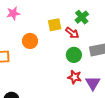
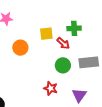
green cross: (82, 17) -> (74, 28), turned 32
red star: (75, 77) -> (51, 88), moved

